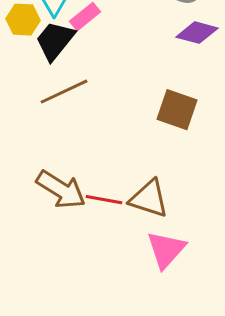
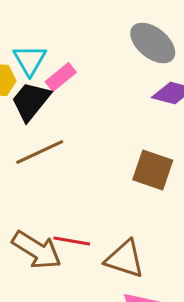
red line: (104, 200) -> (72, 241), moved

